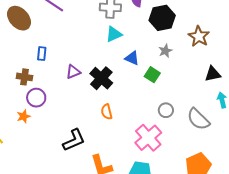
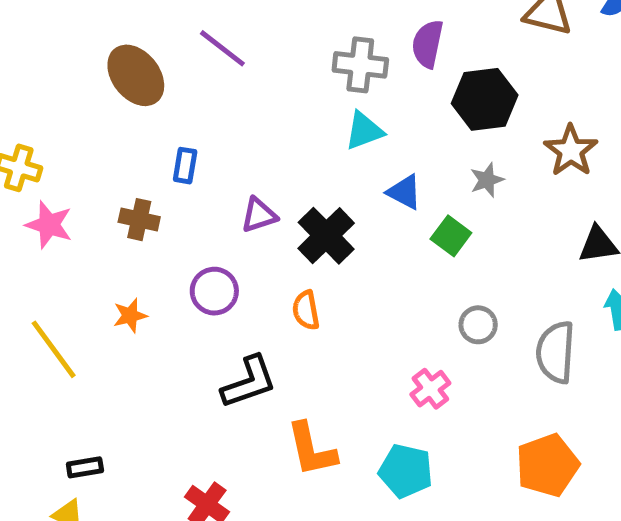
purple circle: (36, 98) -> (214, 291), moved
orange semicircle: (107, 112) -> (306, 310), moved
gray semicircle: (198, 119) -> (556, 352), turned 45
pink cross: (148, 138) -> (430, 389), size x0.6

